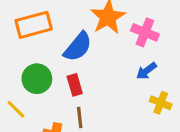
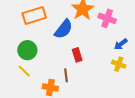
blue arrow: (146, 71) -> (121, 44), moved
green circle: (37, 79) -> (27, 50), moved
red rectangle: (75, 85) -> (77, 55), moved

